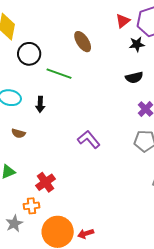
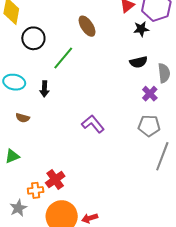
green line: (59, 74) -> (63, 58), turned -70
red cross: (46, 182) -> (55, 180), moved

